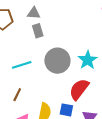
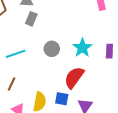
gray rectangle: (38, 31) -> (31, 19), turned 40
gray circle: (57, 61) -> (52, 49), size x0.6

